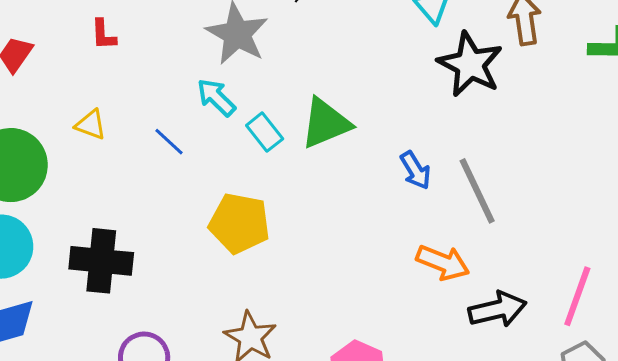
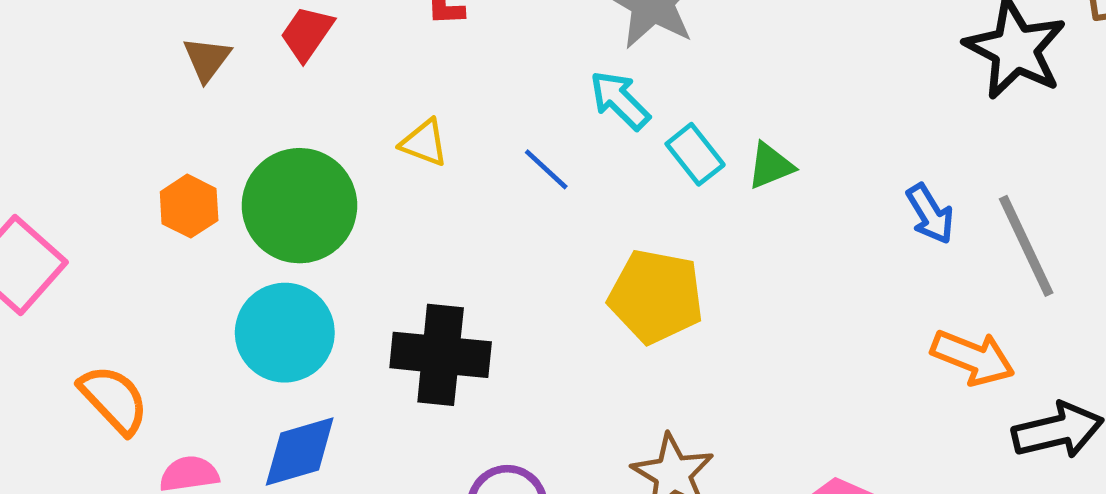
green triangle: (326, 123) -> (770, 166), moved, size x0.6

